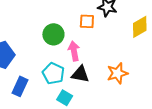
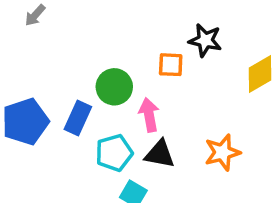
cyan pentagon: (53, 73) -> (114, 153), turned 30
blue rectangle: (20, 86) -> (78, 118), moved

